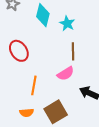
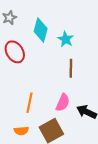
red ellipse: (19, 51) -> (15, 52), moved
pink semicircle: (66, 74) -> (63, 103), moved, turned -36

